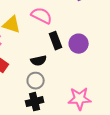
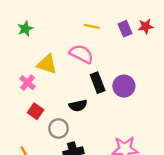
gray circle: (36, 81) -> (59, 128), moved

